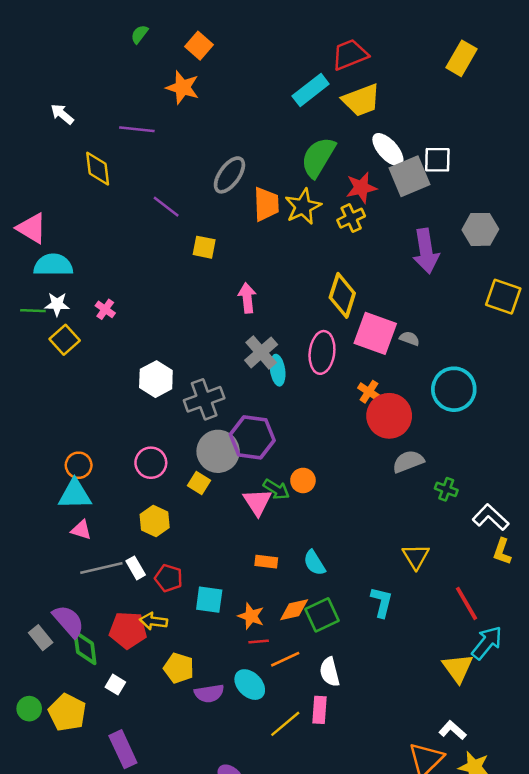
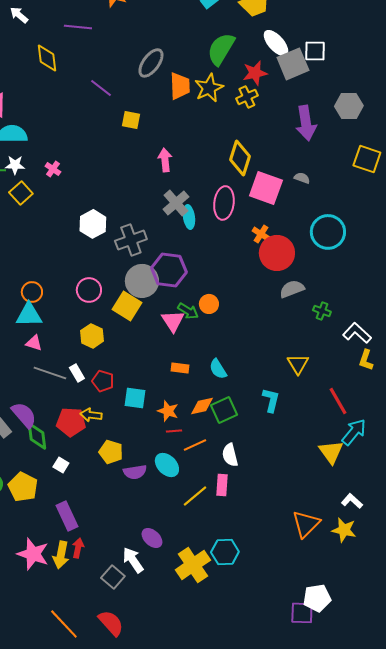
gray semicircle: (409, 338) -> (302, 178), moved
yellow square: (199, 483) -> (127, 306), size x1.6
gray line: (101, 568) -> (50, 373), turned 32
white L-shape: (453, 730) -> (352, 501), moved

